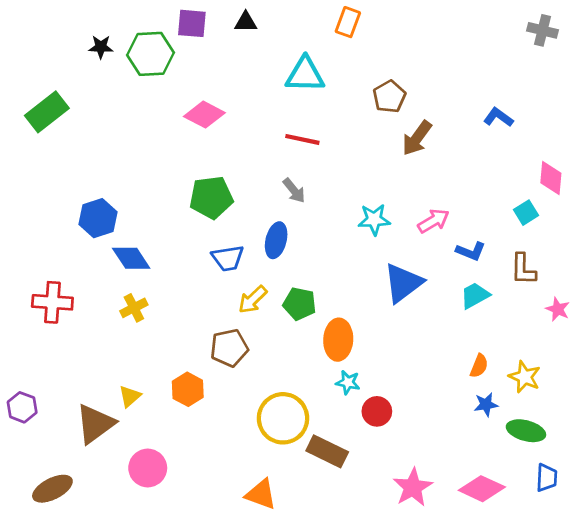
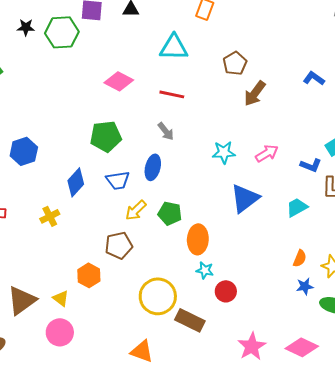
pink diamond: (204, 115) -> (119, 81), moved
blue L-shape: (471, 251) -> (311, 165), moved
blue diamond: (131, 258) -> (76, 182), moved, turned 76
yellow triangle: (130, 396) -> (61, 298), moved, turned -42

